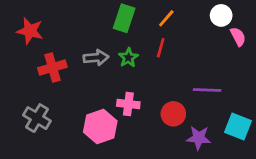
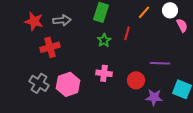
orange line: (166, 18) -> (144, 12), moved
gray arrow: (96, 58) -> (62, 20), moved
pink hexagon: (100, 127) -> (68, 84), moved

